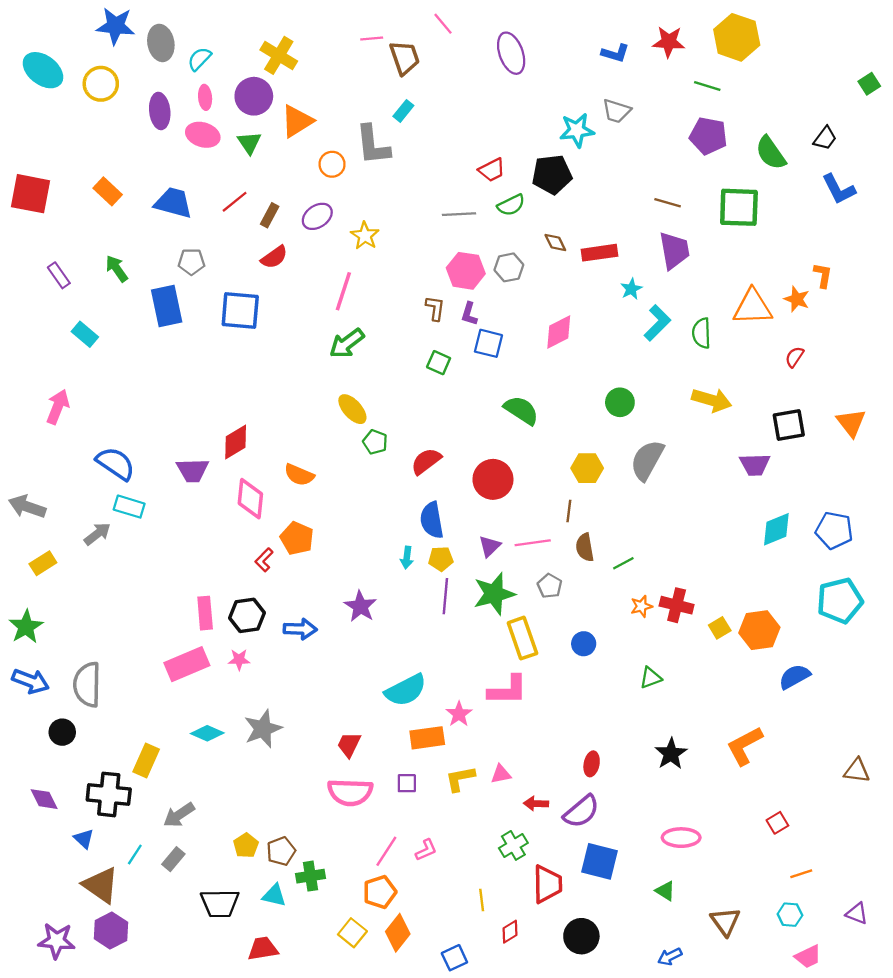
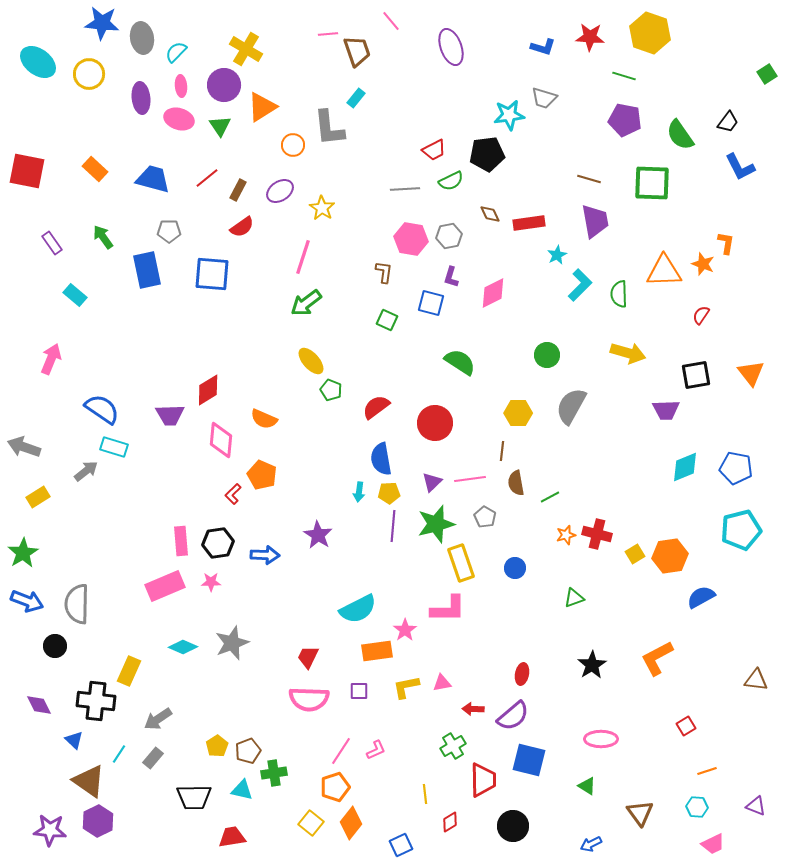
purple L-shape: (469, 314) -> (451, 277), moved

